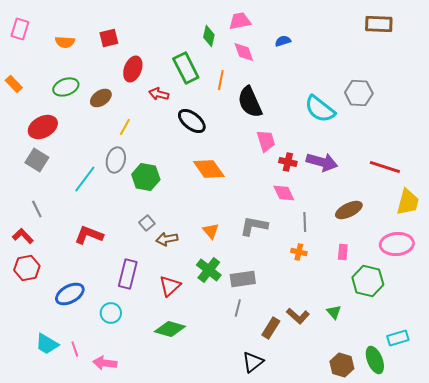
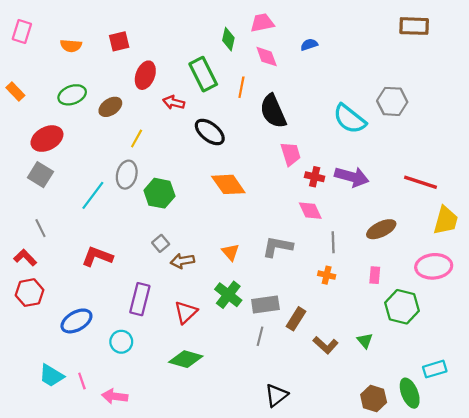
brown rectangle: (271, 328) -> (296, 319), moved

